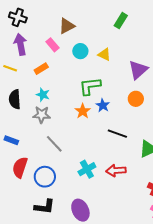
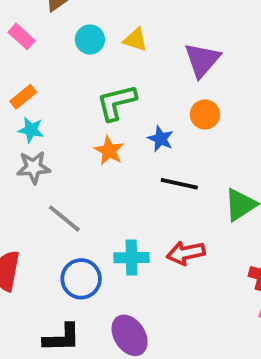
pink rectangle: (52, 45) -> (21, 36), moved
orange rectangle: (41, 69) -> (23, 97), moved
blue star: (103, 105) -> (161, 139), moved
cyan cross: (87, 169) -> (131, 258), turned 36
blue circle: (45, 177) -> (81, 279), moved

